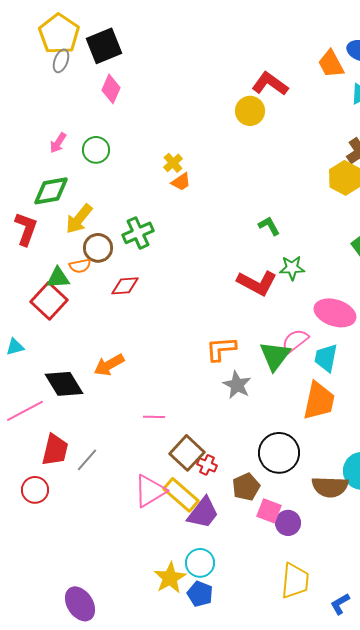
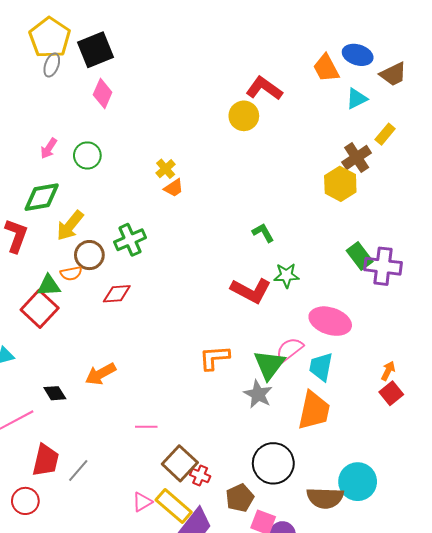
black diamond: (64, 384) -> (55, 393), size x0.6
gray star: (237, 385) -> (258, 394), moved
pink triangle: (150, 491) -> (142, 502), size x0.6

